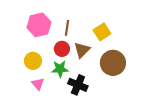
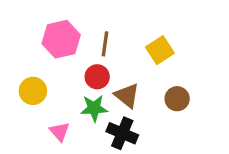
brown triangle: (82, 50) -> (127, 96), moved, turned -36
yellow circle: (33, 61) -> (33, 91), moved
brown circle: (113, 63) -> (177, 99), size x0.6

